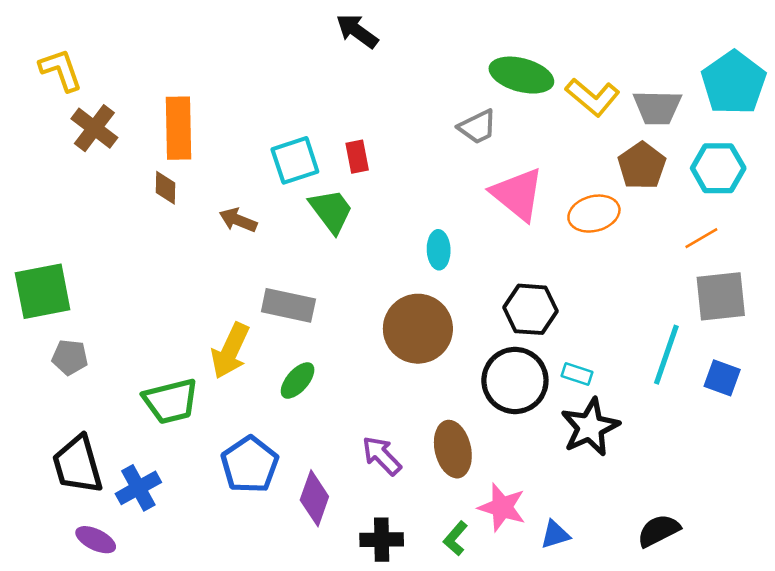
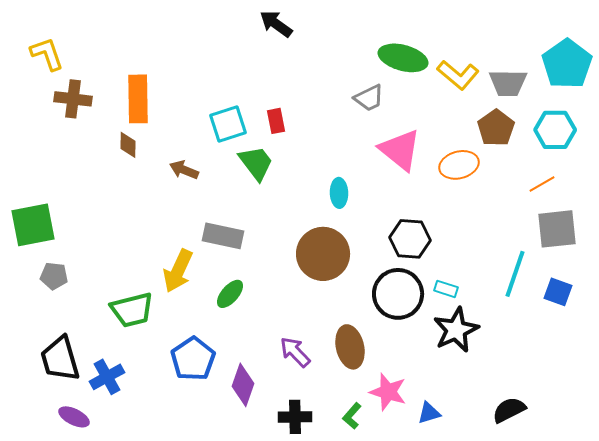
brown cross: (94, 128) -> (73, 99), turned -30

